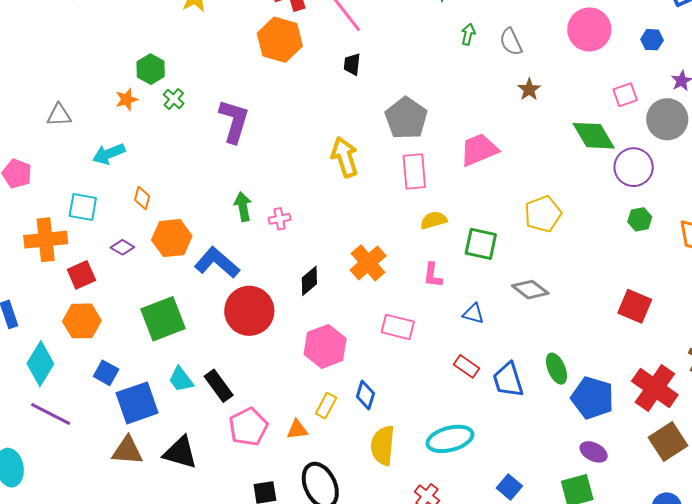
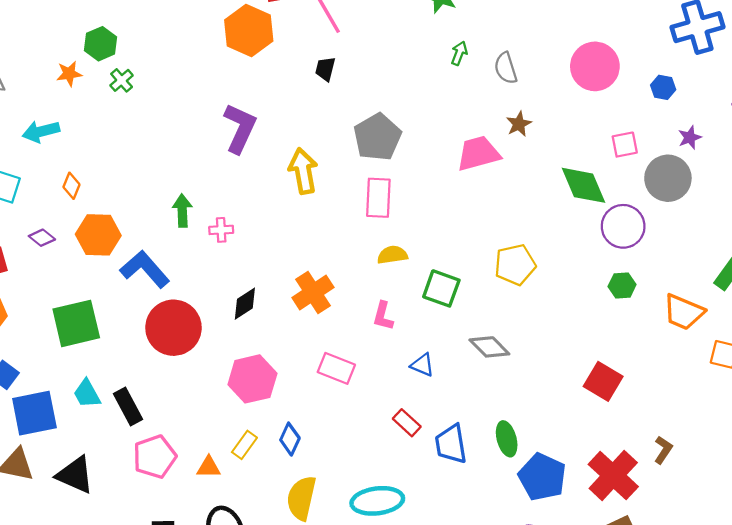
purple L-shape: (234, 121) -> (240, 128), moved
pink trapezoid: (479, 150) -> (478, 153), moved

